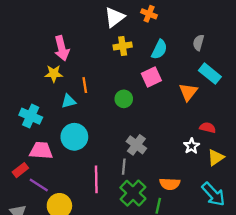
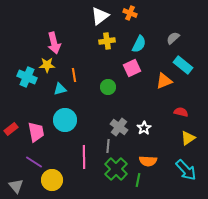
gray semicircle: (198, 43) -> (173, 38), turned 32
orange triangle: (188, 92) -> (164, 81), turned 30
cyan cross: (31, 116) -> (27, 77), moved
white star: (192, 146) -> (144, 128), moved
pink trapezoid: (41, 151) -> (36, 132), turned 75
red rectangle: (20, 170) -> (11, 129), moved

